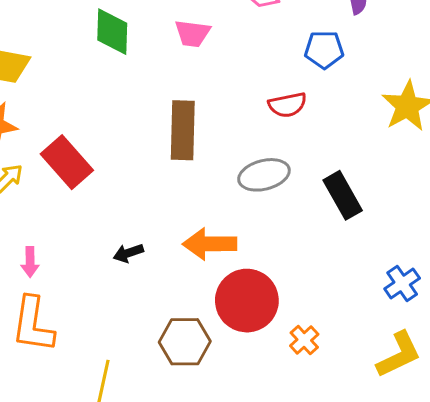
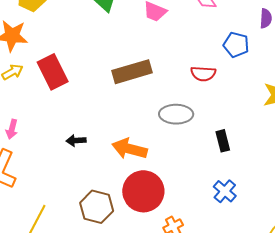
brown rectangle: (183, 130) -> (132, 72), turned 57
black rectangle: (343, 195) -> (223, 141), size x0.7
blue cross: (402, 283) -> (225, 191), moved, turned -30

